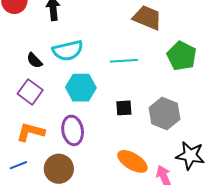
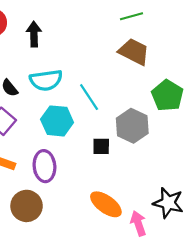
cyan line: (124, 61) -> (89, 97), moved, turned 56
gray hexagon: (164, 114) -> (132, 126), moved

